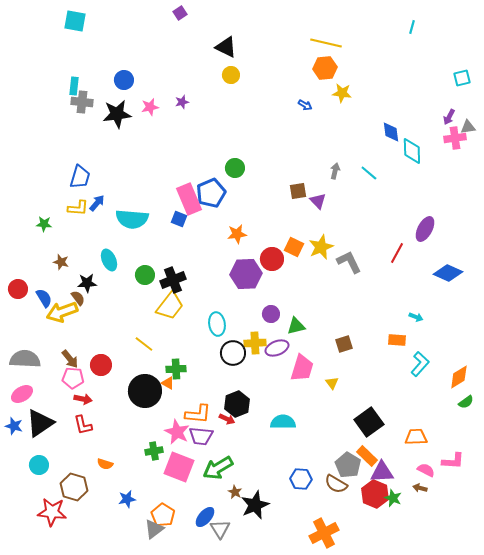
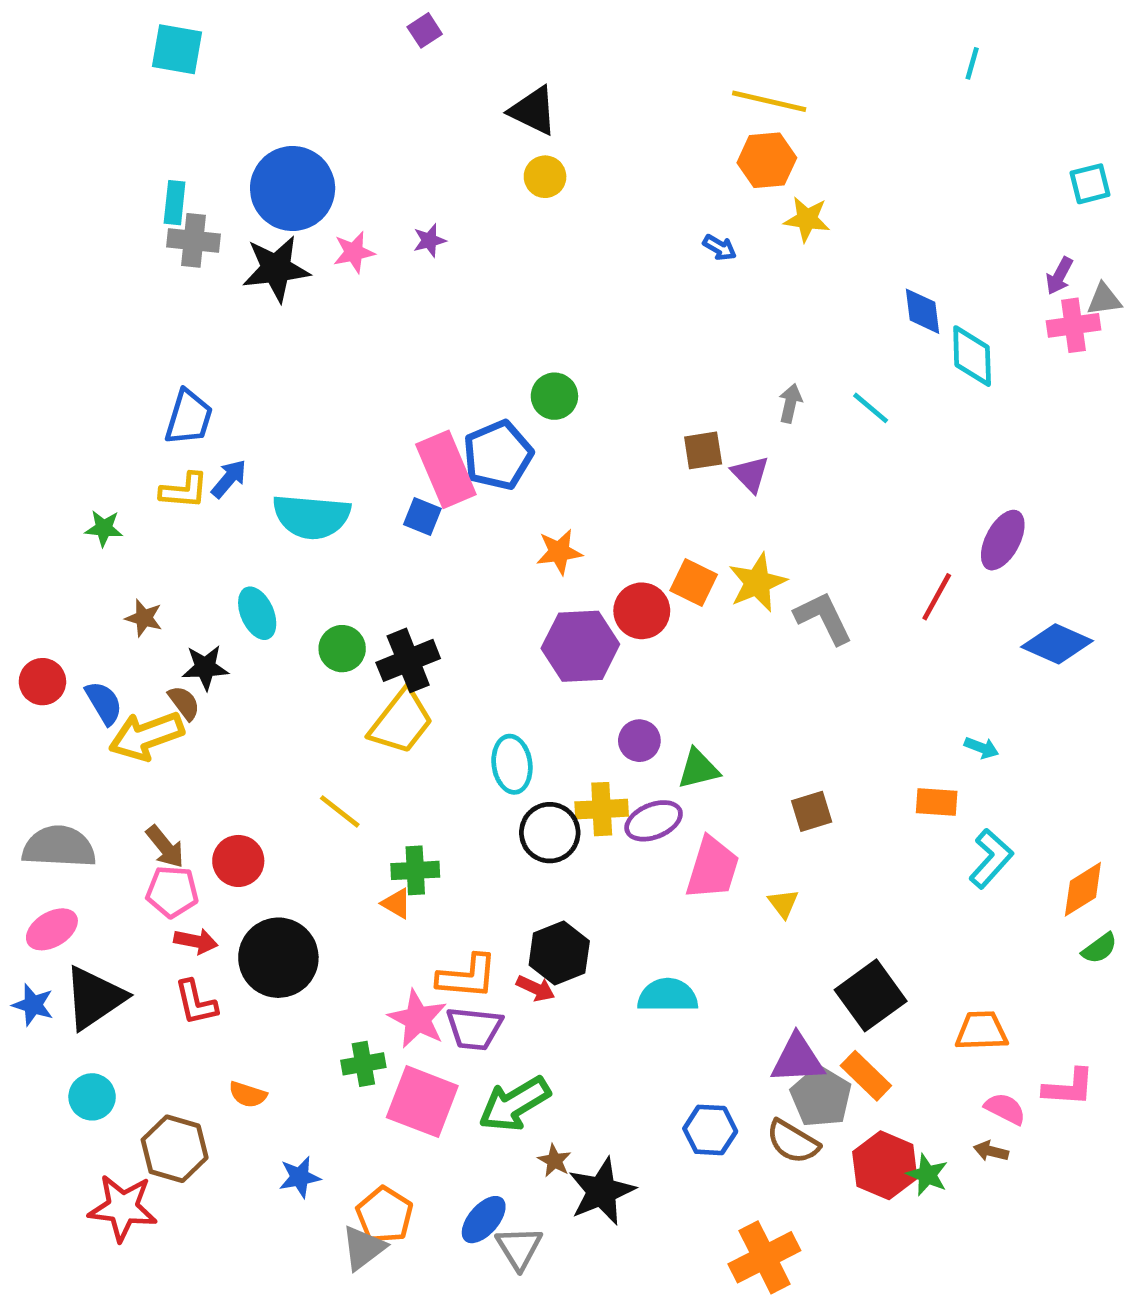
blue circle: (124, 80) -> (293, 189), size x1.8
black circle: (145, 391) -> (278, 958), moved
purple triangle: (382, 472) -> (797, 1059), moved

